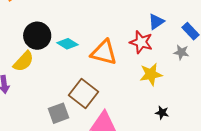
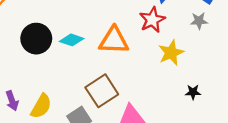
red star: (141, 42) -> (152, 20), turned -30
yellow semicircle: (24, 61) -> (41, 106), moved
brown square: (84, 94) -> (102, 91), turned 32

